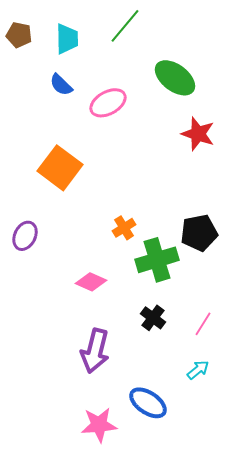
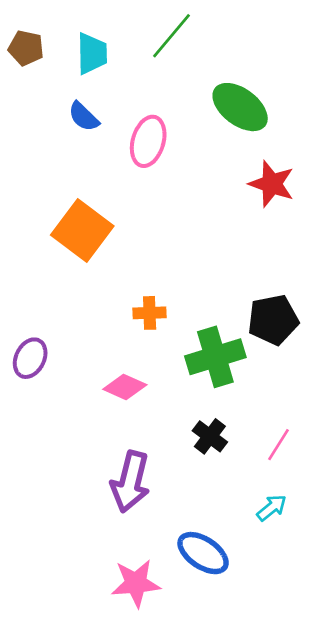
pink ellipse: (108, 103) -> (148, 141), turned -45
orange cross: (124, 228) -> (150, 313), moved, turned 30
purple ellipse: (25, 236) -> (30, 358), moved

